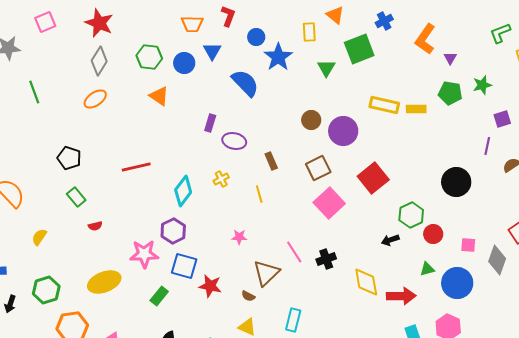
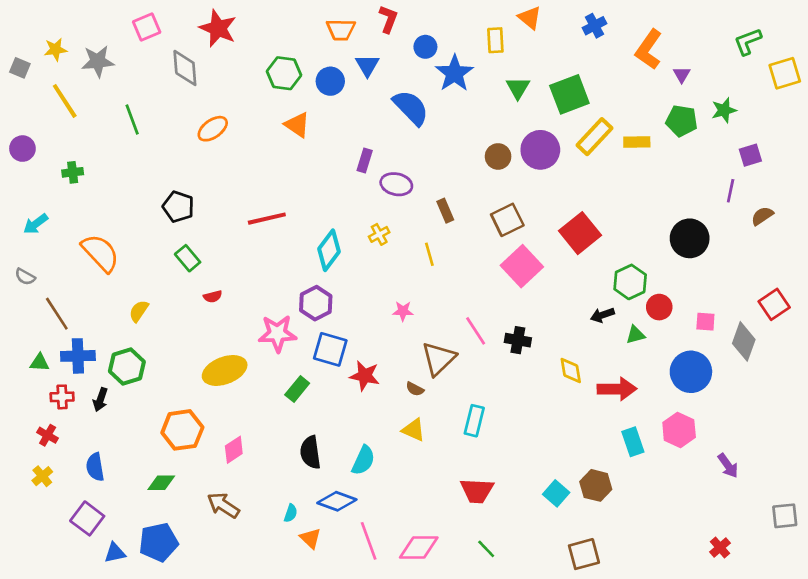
green square: (359, 49) -> (569, 94), moved
gray diamond: (99, 61) -> (185, 68), moved, turned -36
yellow rectangle: (384, 105) -> (594, 137), turned -60
purple circle: (343, 131) -> (540, 150), moved
black cross: (326, 259) -> (518, 340), turned 30
green triangle: (427, 269) -> (635, 335), moved
yellow diamond: (366, 282) -> (571, 370), size x0.7
green hexagon: (46, 290) -> (127, 367), moved

